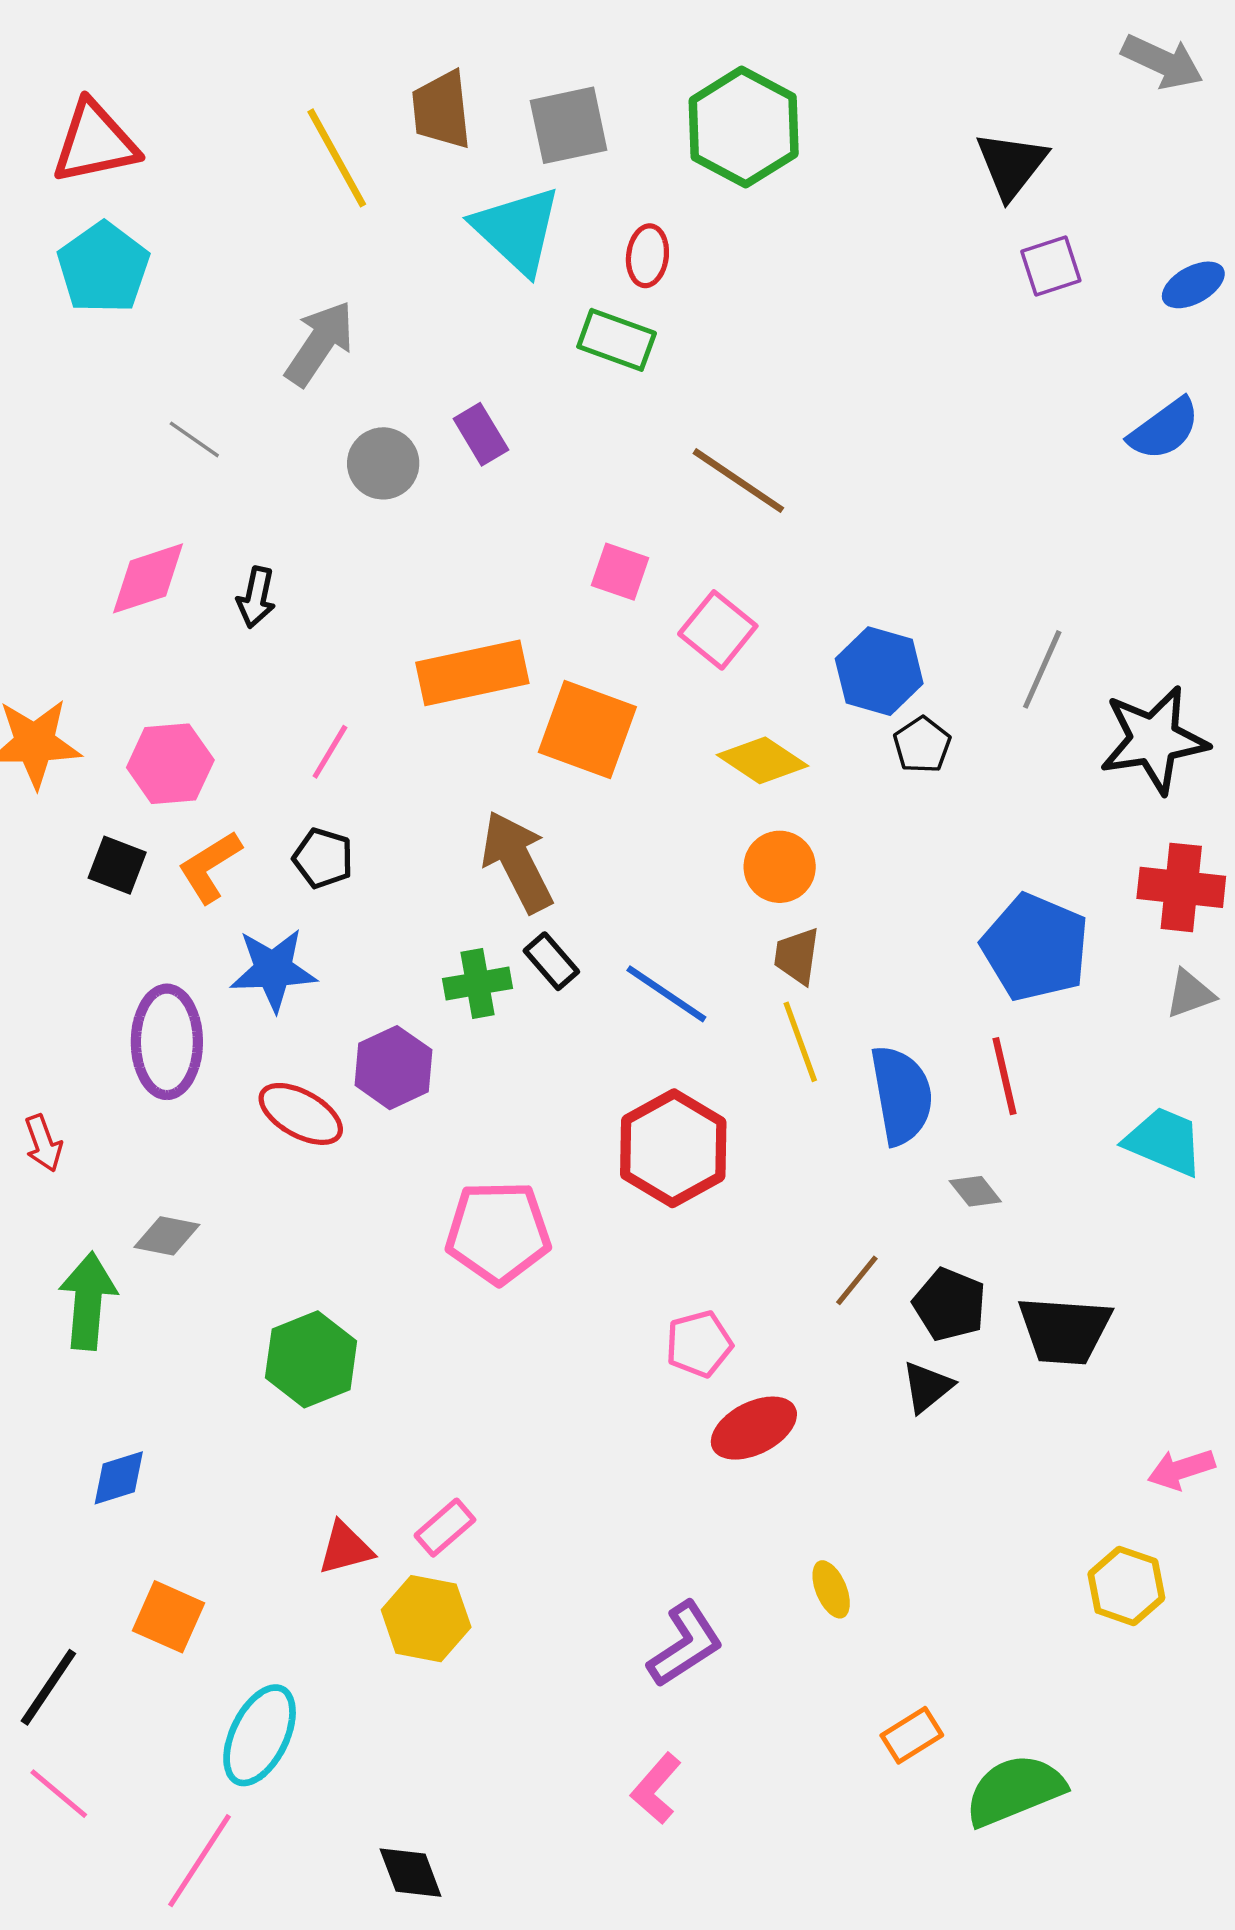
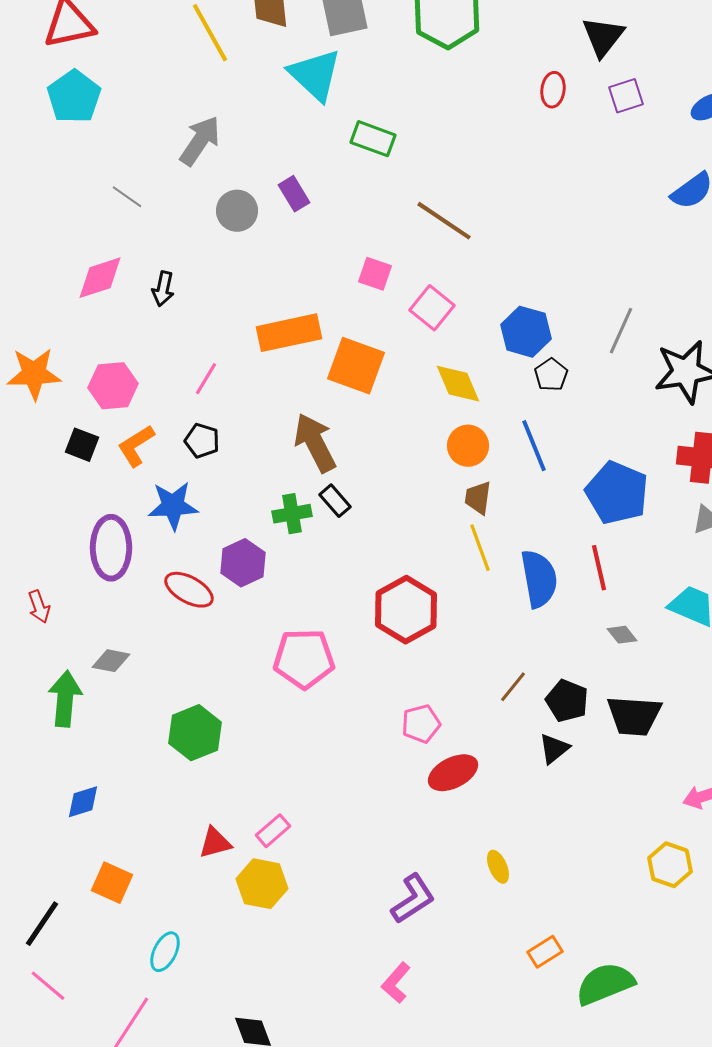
red ellipse: (647, 256) -> (553, 90), moved
yellow diamond: (762, 760) -> (458, 384), turned 33
blue line: (666, 994) -> (534, 446), moved, turned 34
gray diamond: (975, 1191) -> (622, 635), moved
cyan ellipse: (260, 1735) -> (165, 952), size x0.7

